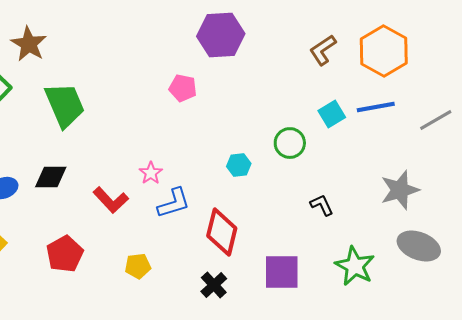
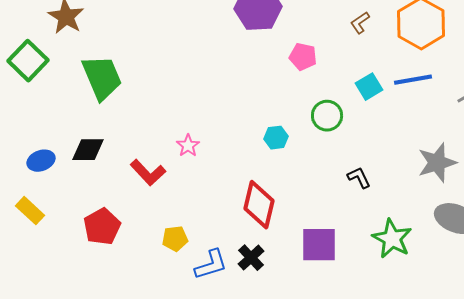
brown L-shape: (323, 50) -> (360, 23), size x0.7
pink pentagon: (183, 88) -> (303, 57), moved
blue L-shape: (174, 203) -> (211, 265), moved

